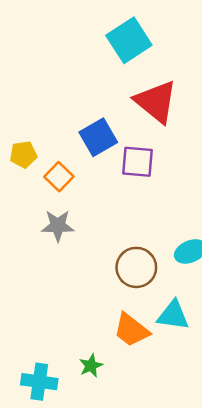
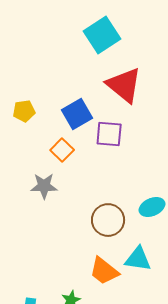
yellow pentagon: (23, 154) -> (24, 111), moved
orange square: (59, 177) -> (62, 150), moved

